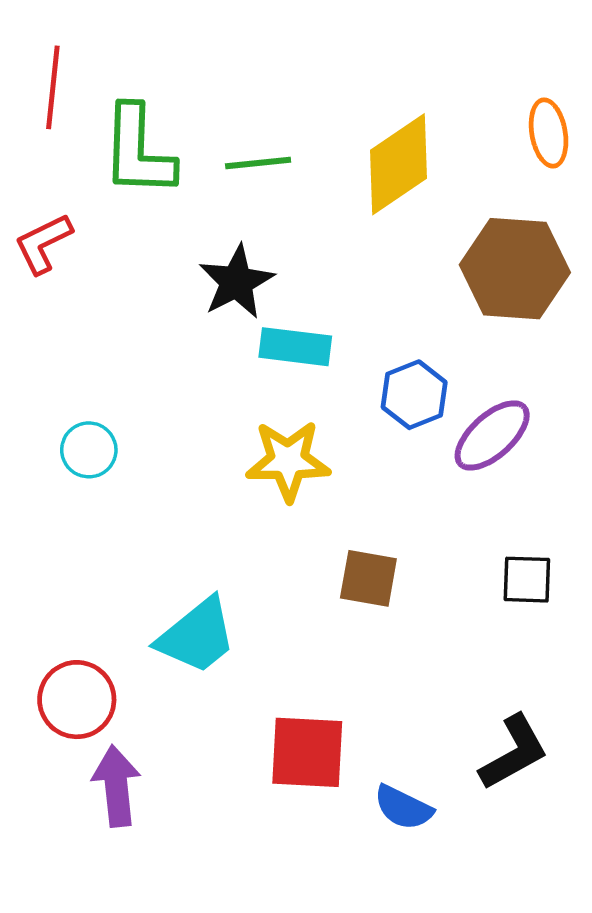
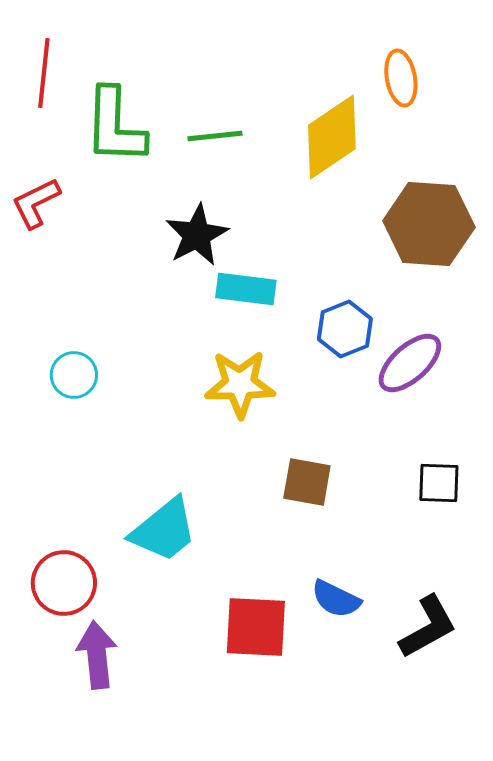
orange ellipse: (549, 133) -> (401, 78), moved
blue semicircle: (403, 808) -> (336, 599), moved

